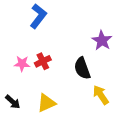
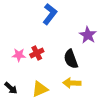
blue L-shape: (38, 16) -> (50, 14), moved
yellow arrow: (101, 95) -> (72, 83), moved, turned -54

